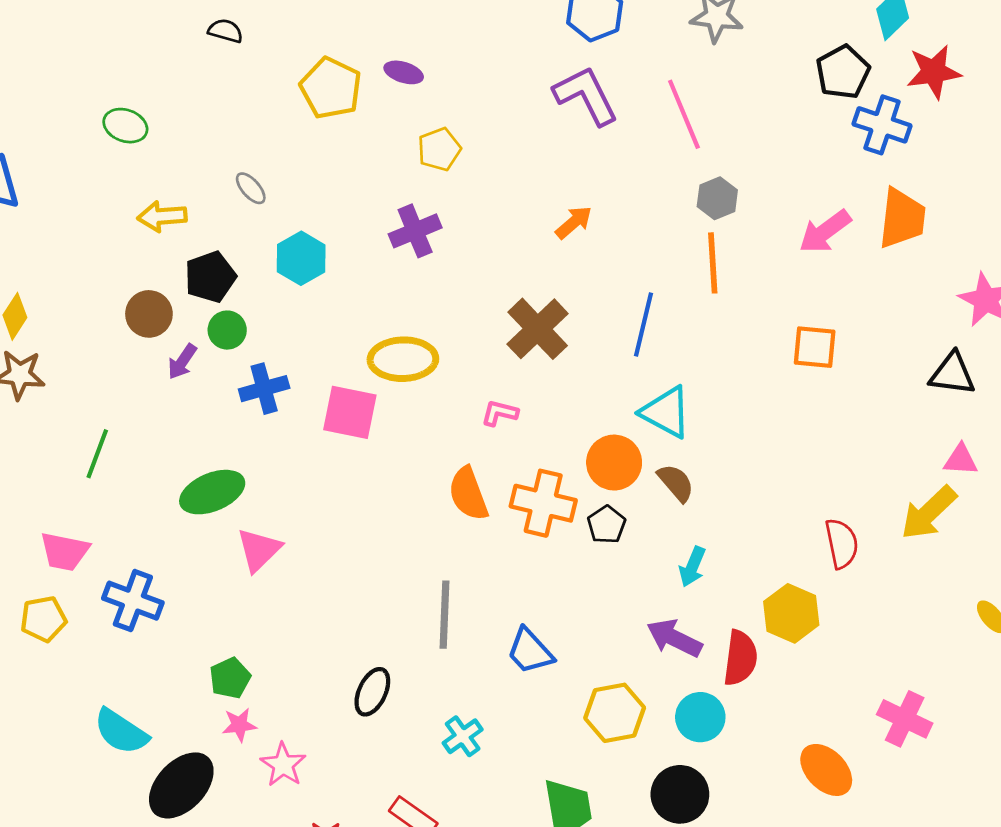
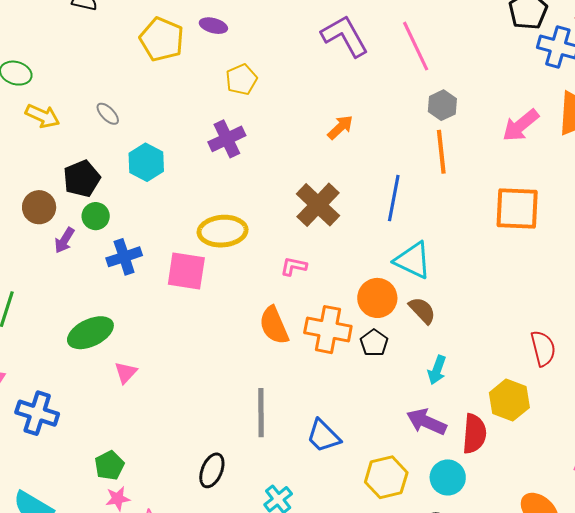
yellow arrow: (162, 216) -> (42, 116), moved, turned -148
orange square: (815, 347) -> (517, 208), size x1.4
pink triangle: (259, 550) -> (126, 373), size x0.7

